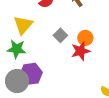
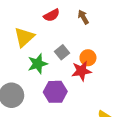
green star: (16, 49) -> (38, 64), moved, turned -30
purple hexagon: (31, 74) -> (55, 92), moved

